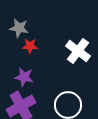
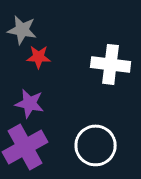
white cross: (78, 51) -> (111, 64), turned -30

